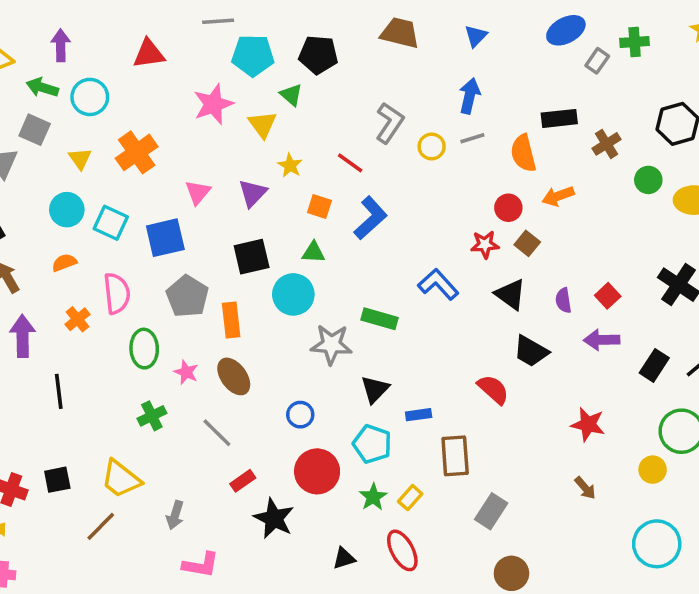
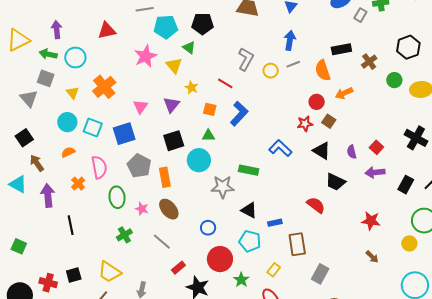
black triangle: (375, 389) -> (249, 210), turned -42
green star: (373, 497) -> (241, 280), moved

